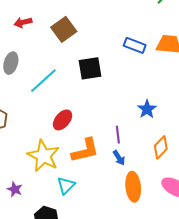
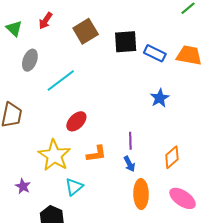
red arrow: (23, 22) -> (46, 21), turned -48
black square: (90, 68) -> (126, 42), moved
blue star: (147, 109) -> (160, 98), moved
orange L-shape: (85, 150) -> (96, 154), size x0.7

